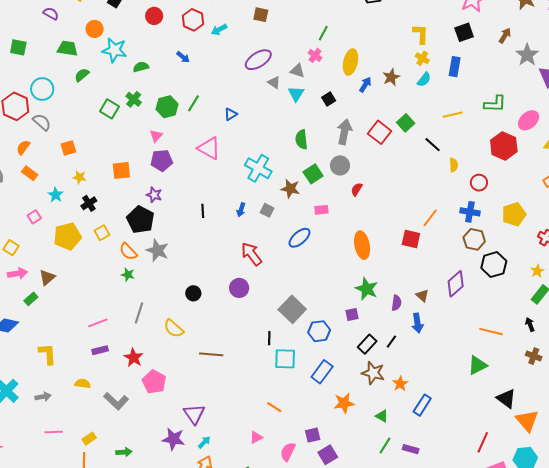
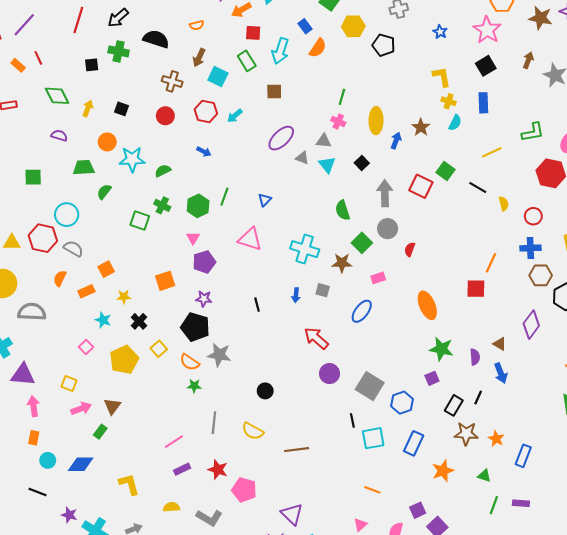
orange rectangle: (30, 173) -> (86, 291), moved, turned -49
purple circle: (239, 288) -> (329, 374), moved

